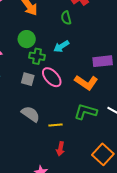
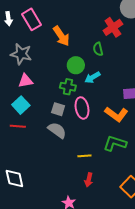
green circle: (27, 39) -> (76, 65), moved
pink ellipse: (52, 77) -> (82, 108), turned 30
gray semicircle: (31, 114) -> (57, 130), moved

